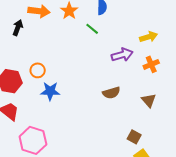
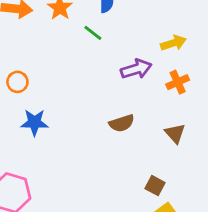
orange circle: (38, 70) -> (17, 82), moved

